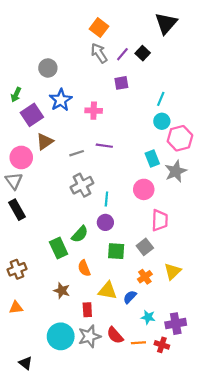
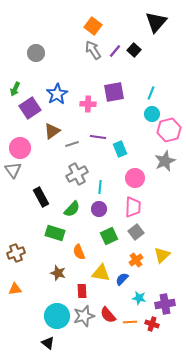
gray circle: (48, 68) -> (36, 53), moved
purple square: (121, 83) -> (114, 92), moved, size x1.5
brown triangle: (45, 141) -> (52, 131), moved
cyan rectangle: (152, 159) -> (120, 149), moved
black rectangle: (17, 210) -> (41, 197), moved
pink trapezoid: (160, 220) -> (133, 207), moved
green semicircle: (80, 234) -> (72, 209), moved
green rectangle: (59, 248) -> (55, 233), turned -48
green square: (116, 251) -> (109, 236), turned -30
black triangle: (26, 363) -> (48, 343), moved

